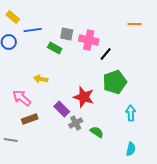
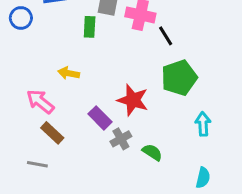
green rectangle: (55, 48) -> (90, 27), turned 64
black line: (106, 54) -> (166, 36), turned -72
brown rectangle: (30, 119) -> (52, 133), turned 63
gray line: (11, 140) -> (37, 164), moved

